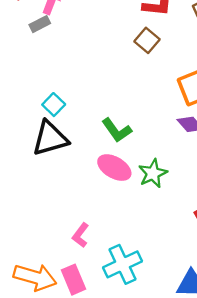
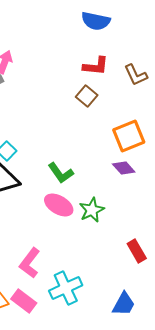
pink L-shape: (80, 235) -> (30, 263), size x1.4
pink rectangle: (73, 280) -> (24, 301), turned -30

